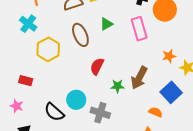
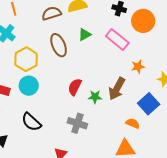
pink rectangle: (139, 29) -> (117, 40), turned -35
orange star: (169, 56) -> (138, 67), moved
red semicircle: (97, 66) -> (75, 87), moved
cyan circle: (76, 100) -> (29, 86), moved

